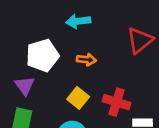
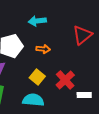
red cross: (117, 102) -> (65, 80), turned 30

